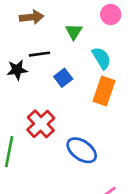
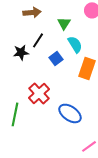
black line: (39, 54) -> (38, 40), turned -49
cyan semicircle: (101, 58) -> (75, 44), moved

